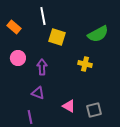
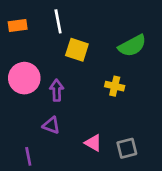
orange rectangle: (14, 27) -> (18, 25), moved, turned -48
pink circle: (18, 58) -> (24, 78), size x1.5
purple line: (30, 117) -> (28, 156), moved

